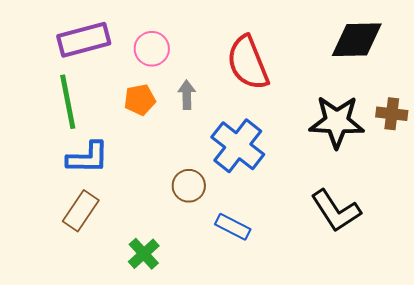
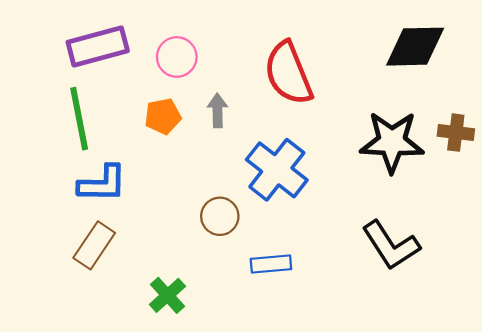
blue rectangle: (233, 227) -> (271, 264), turned -32

